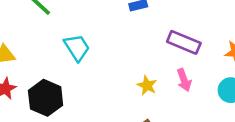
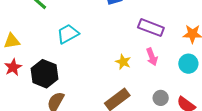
cyan trapezoid: (77, 48) -> (68, 34), turned -85

